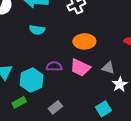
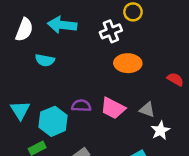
cyan semicircle: (37, 30) -> (45, 60), moved
orange ellipse: (84, 41) -> (128, 63), moved

